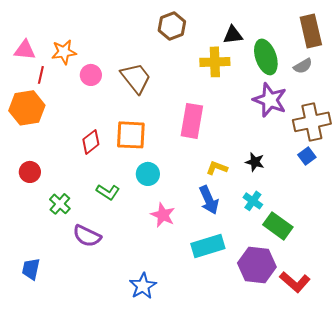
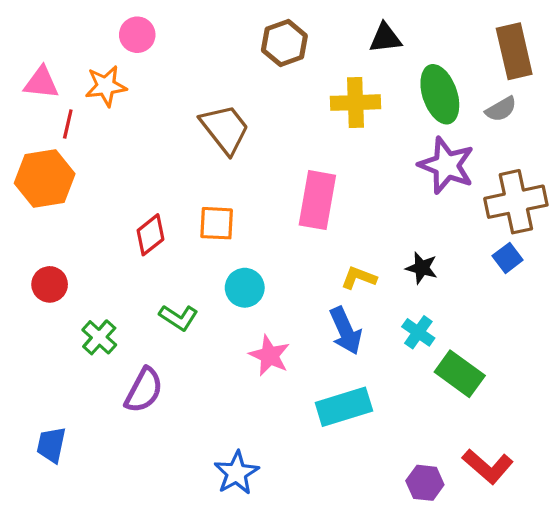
black triangle: (233, 35) -> (385, 38), moved
pink circle: (91, 75) -> (137, 35), moved
orange square: (131, 135) -> (217, 223), size x0.7
purple semicircle: (87, 236) -> (144, 390), turned -88
purple hexagon: (257, 265) -> (425, 483), moved, size x0.6

